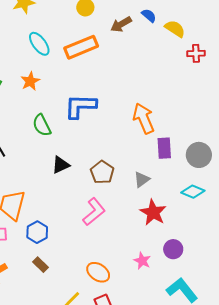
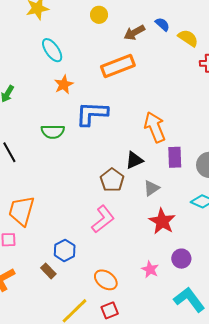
orange rectangle: (81, 47) -> (118, 66), moved
orange star: (30, 81) -> (64, 85), moved
green semicircle: (42, 125) -> (53, 132), turned -65
black triangle: (61, 165) -> (134, 160), moved
blue hexagon: (37, 232) -> (65, 250), moved

